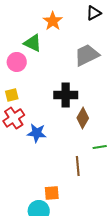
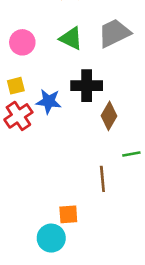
green triangle: (33, 43) -> (71, 38), moved
blue star: (37, 133) -> (49, 101), moved

